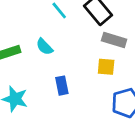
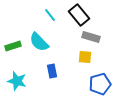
cyan semicircle: (44, 47) -> (39, 42), size x1.5

